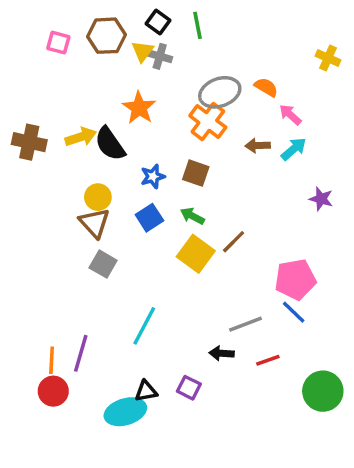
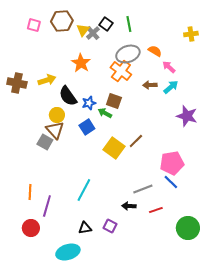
black square: (158, 22) -> (106, 24), moved
green line: (197, 25) -> (129, 24), moved
gray cross: (160, 56) -> (93, 33), turned 32
yellow cross: (328, 58) -> (191, 34), turned -32
black semicircle: (110, 144) -> (68, 96), moved
purple star: (321, 199) -> (187, 116), size x1.5
green arrow: (192, 216) -> (105, 113), moved
gray square: (103, 264) -> (45, 142), moved
orange line: (52, 360) -> (30, 192), moved
cyan ellipse: (125, 412) -> (68, 252), moved

